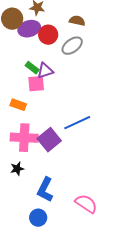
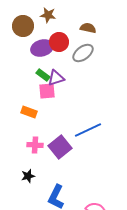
purple ellipse: (29, 29) -> (42, 48), moved
pink cross: (24, 138) -> (35, 145), size x0.6

